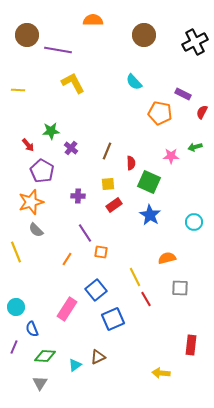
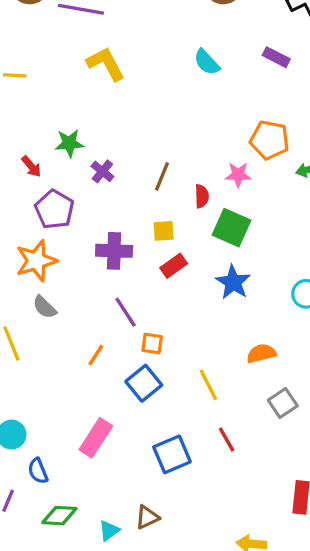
purple rectangle: (183, 94) -> (276, 57), moved
orange pentagon: (160, 113) -> (270, 140), moved
pink star: (171, 156) -> (238, 175), moved
purple cross: (78, 196) -> (114, 251), size x1.5
gray square: (180, 288) -> (283, 403), turned -36
blue square: (96, 290) -> (144, 383), moved
red line: (146, 299) -> (227, 439), moved

